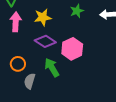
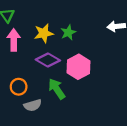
green star: (77, 11) -> (68, 32), moved
gray semicircle: (30, 81) -> (33, 105), turned -119

